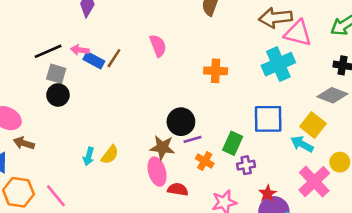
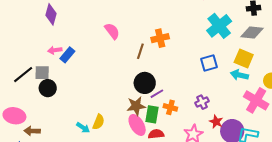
black line: (48, 51) -> (23, 75), moved
brown line: (114, 58) -> (140, 51), moved
blue rectangle: (94, 60) -> (67, 55), turned -63
cyan cross: (278, 64) -> (219, 26), moved
blue square: (268, 119) -> (209, 63), size x0.7
green rectangle: (233, 143) -> (152, 114), moved
cyan arrow: (89, 156) -> (83, 128), turned -56
red star: (268, 194) -> (216, 122), moved

